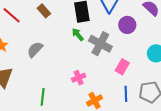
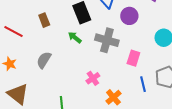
brown rectangle: (44, 11) -> (44, 20), turned 32
green arrow: (78, 35) -> (75, 37), moved

